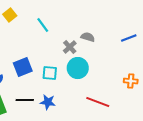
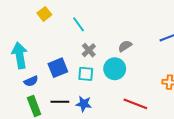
gray semicircle: (88, 37) -> (125, 46), moved, turned -48
gray cross: (70, 47) -> (89, 50), moved

